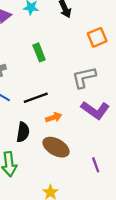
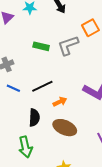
green rectangle: (39, 52) -> (41, 46), turned -49
gray L-shape: (84, 77) -> (68, 45), moved

